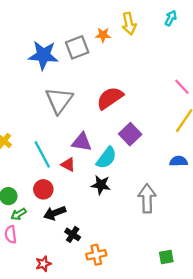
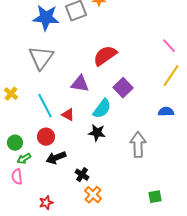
gray triangle: (59, 100) -> (41, 58), moved
purple triangle: (82, 142) -> (80, 84), moved
black cross: (73, 234) -> (82, 175), moved
orange cross: (96, 255) -> (93, 195), turned -36

